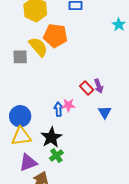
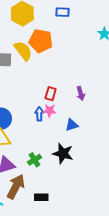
red rectangle: (87, 88) -> (51, 94), moved, turned 56
blue triangle: (105, 112) -> (72, 125), moved, turned 40
black star: (51, 137) -> (63, 153), moved, turned -30

